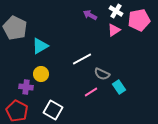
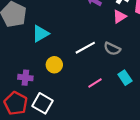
yellow circle: (41, 74) -> (54, 65), moved
gray semicircle: (102, 74) -> (112, 49), moved
white square: (53, 110) -> (43, 103), moved

